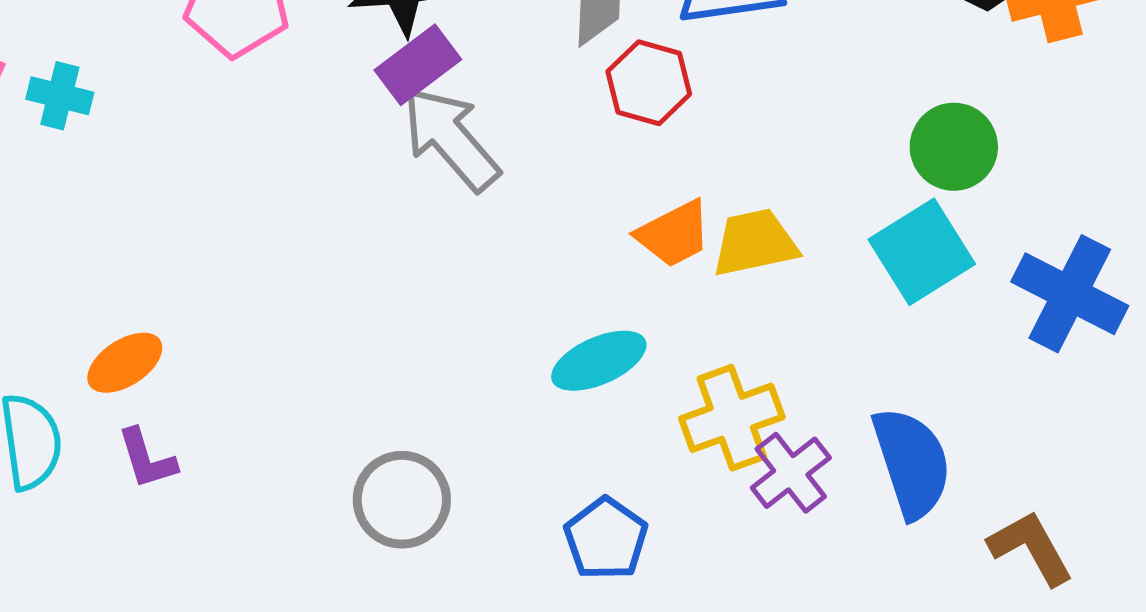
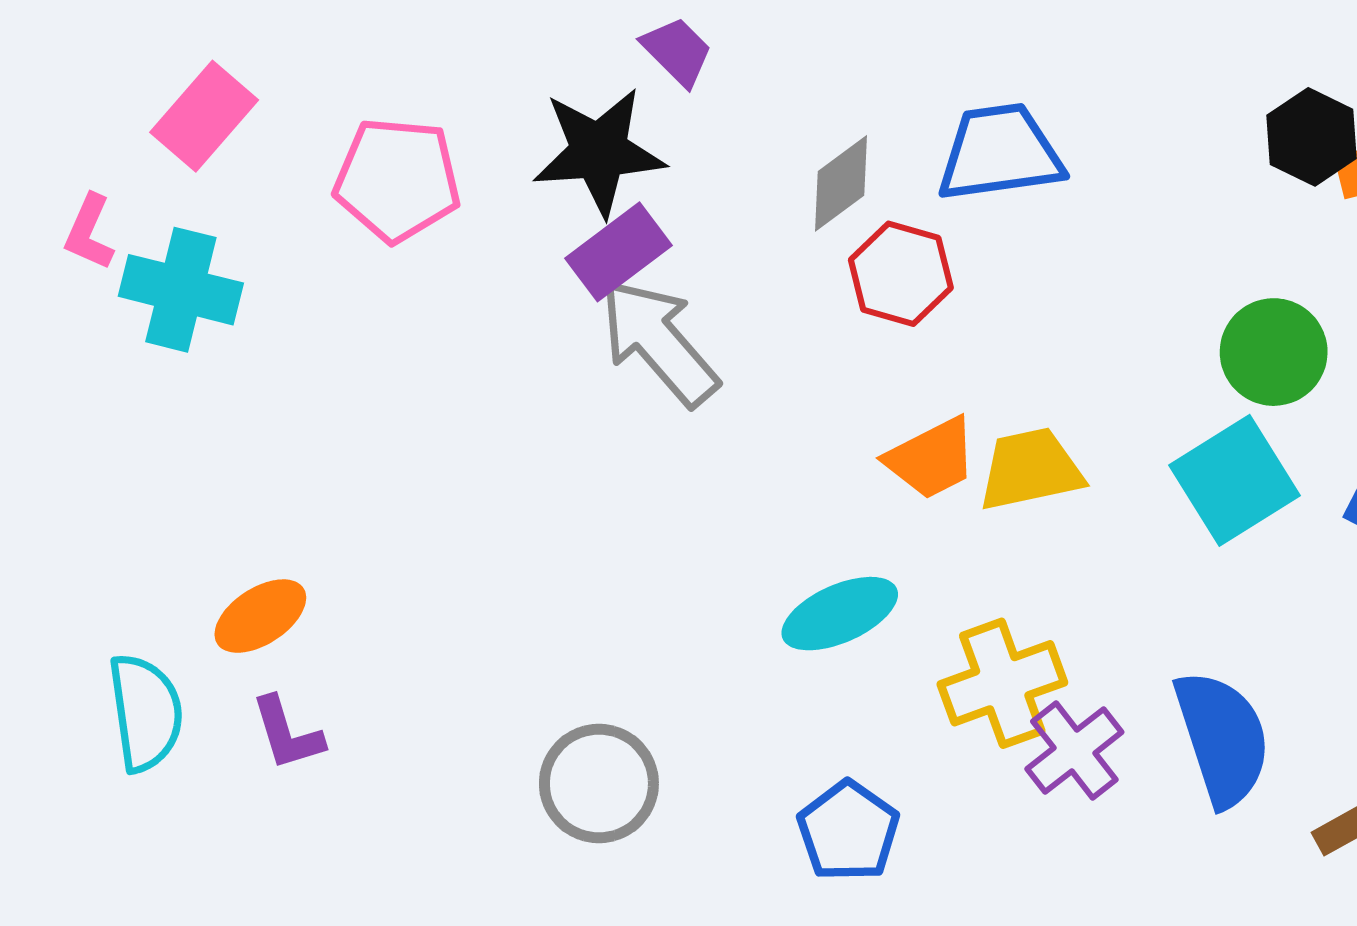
cyan cross: (60, 96) -> (181, 290), size x1.5

